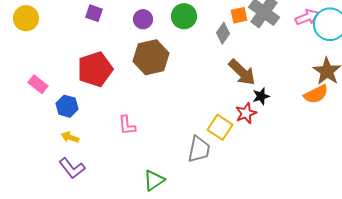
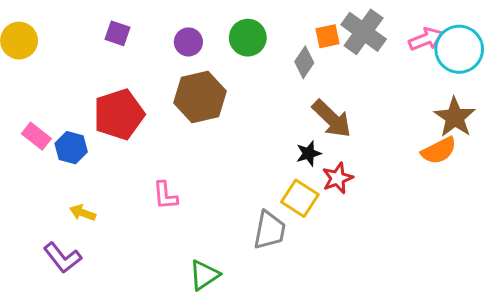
black star: (261, 96) -> (309, 153), moved
blue hexagon: (67, 106) -> (71, 148), moved
purple L-shape: (72, 168) -> (62, 258), moved

